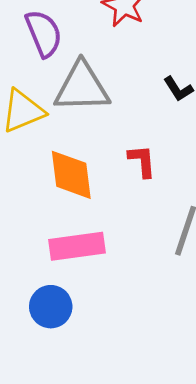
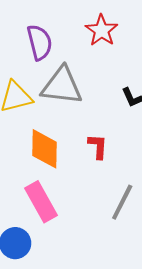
pink rectangle: (77, 246) -> (41, 202), turned 60

